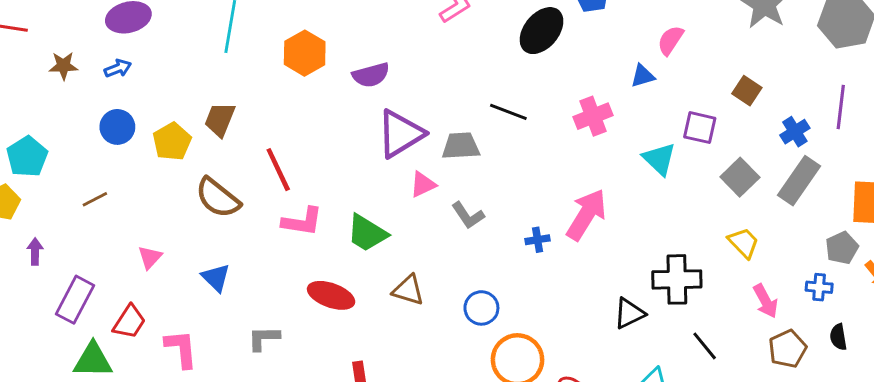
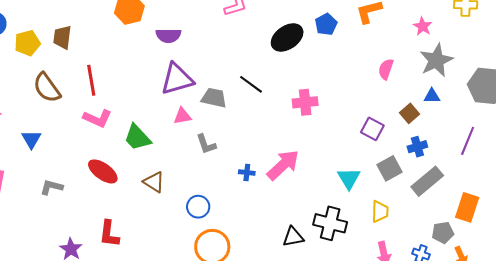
pink semicircle: (670, 40) -> (386, 69), moved, turned -30
blue triangle: (643, 76) -> (432, 96), moved
brown trapezoid: (220, 120) -> (62, 37), turned -30
blue cross: (795, 132) -> (417, 147), moved
cyan triangle: (659, 159) -> (349, 178), moved
yellow trapezoid: (744, 243) -> (380, 212), turned 30

